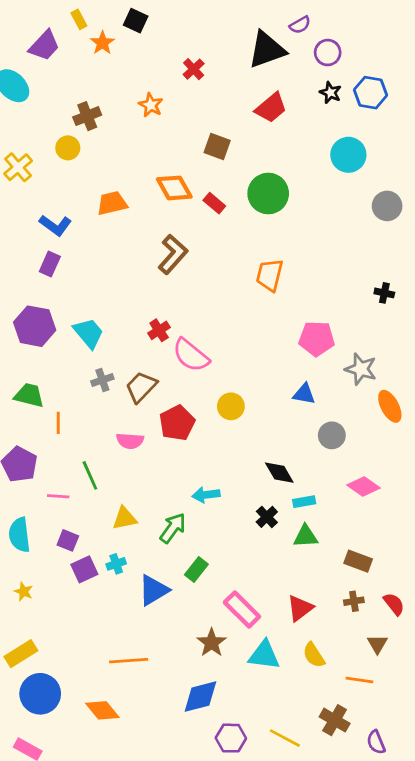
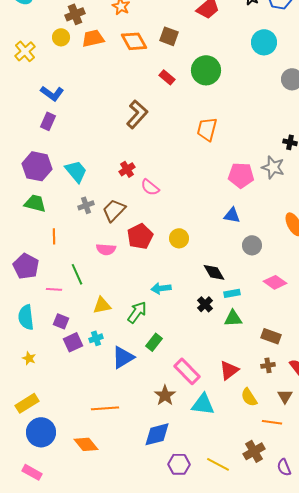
orange diamond: (174, 188) -> (134, 41), moved
orange trapezoid: (112, 203) -> (93, 38), moved
pink semicircle: (191, 355) -> (150, 187), size x0.7
gray star: (361, 369) -> (273, 167), moved
green trapezoid: (29, 395) -> (35, 203), moved
yellow circle: (231, 406) -> (179, 238), moved
yellow semicircle: (314, 655) -> (249, 397), moved
brown cross: (335, 720) -> (254, 451), turned 30

